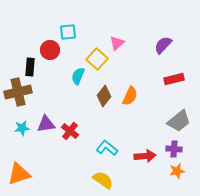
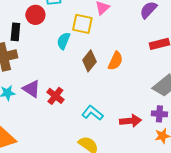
yellow square: (97, 59) -> (82, 24), turned -30
purple triangle: (46, 124) -> (31, 89), turned 42

